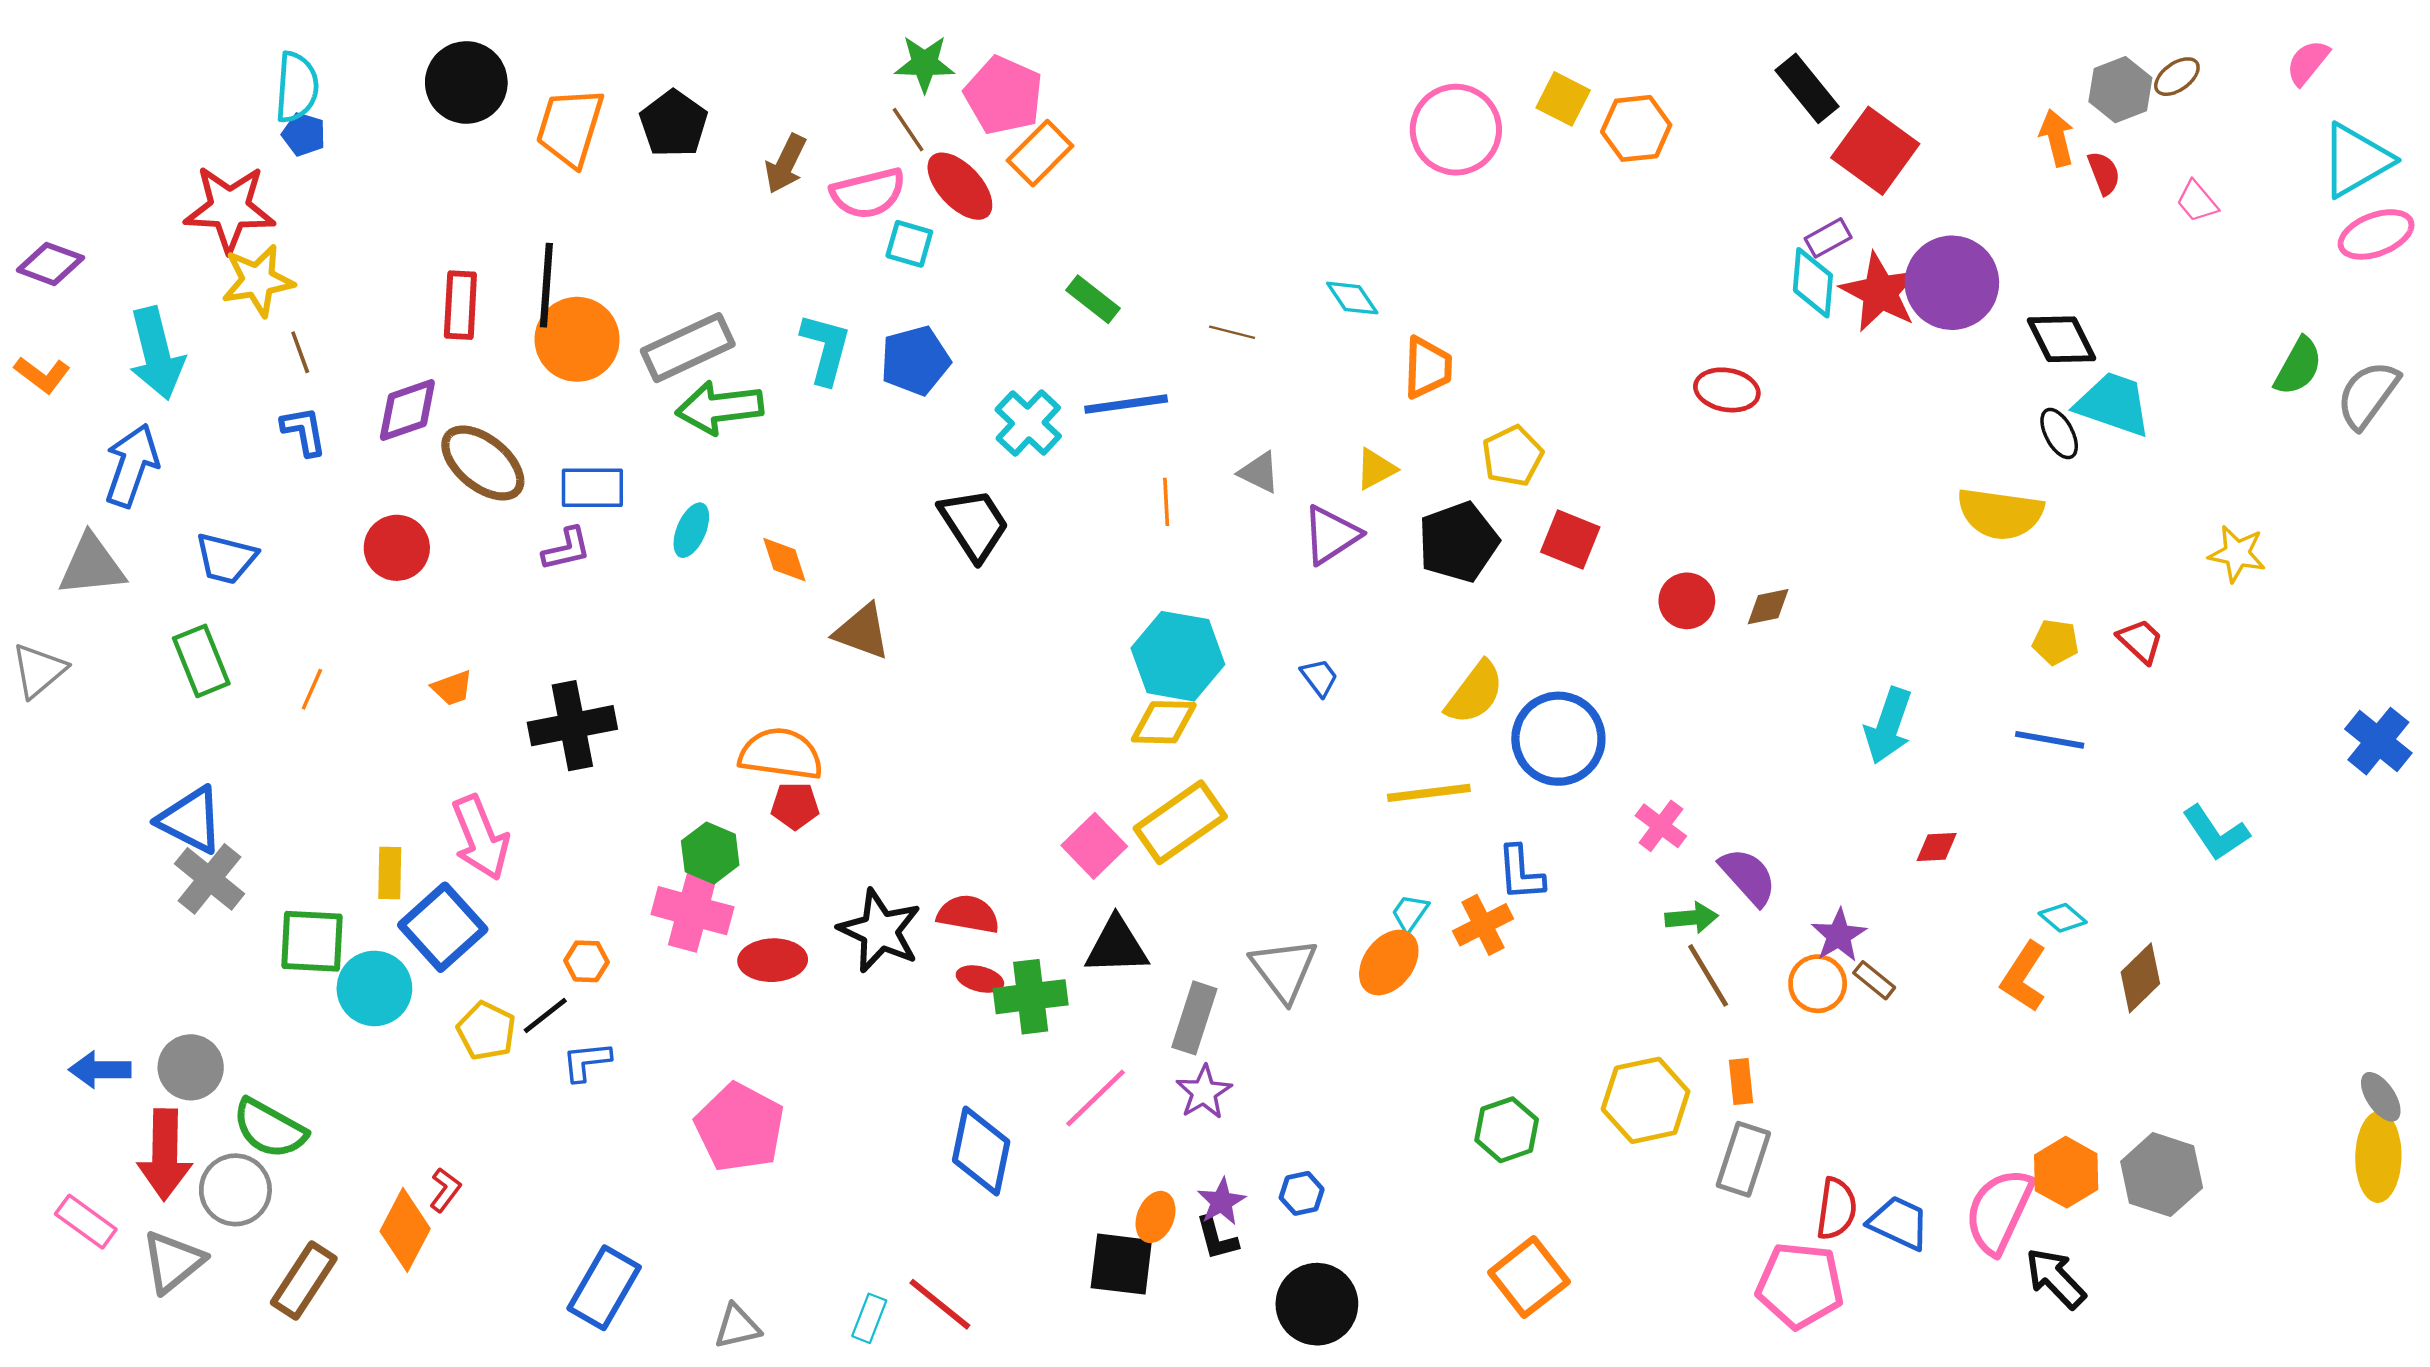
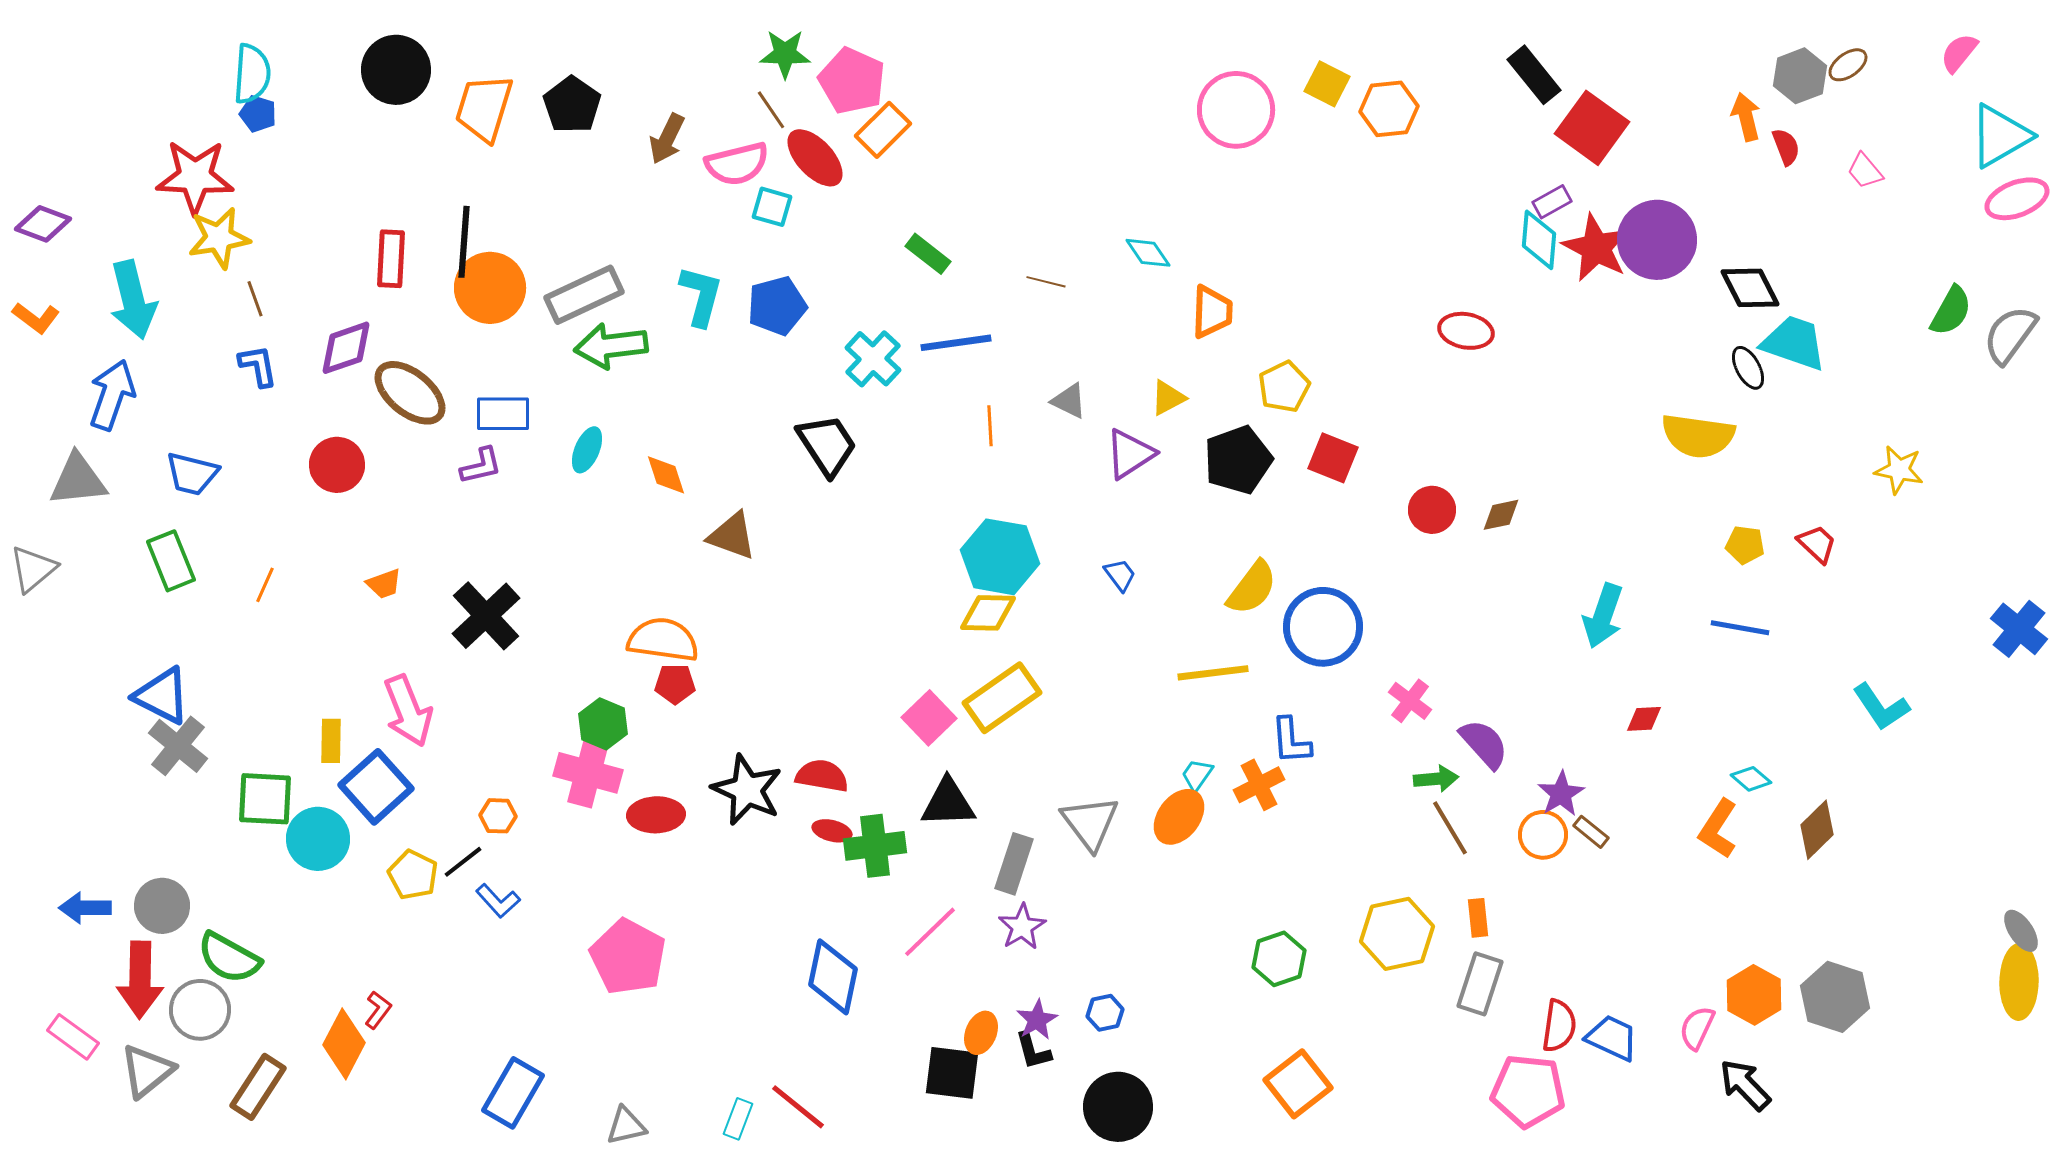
black cross: (572, 726) -> (486, 616), turned -32
blue L-shape: (586, 1061) -> (498, 901), turned -126
pink semicircle: (1999, 1211) -> (1697, 1028), size x0.6

